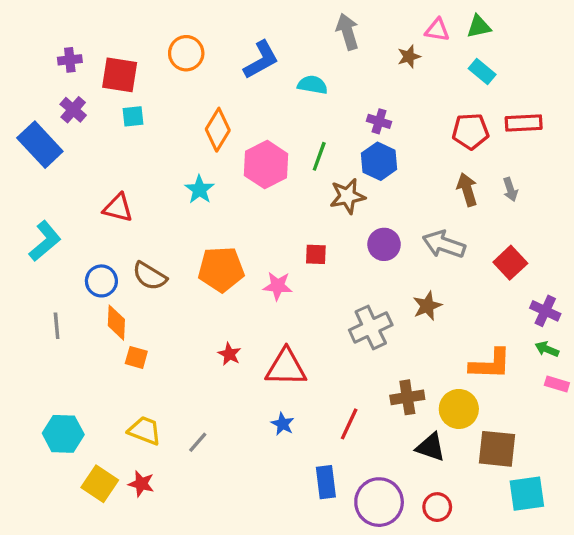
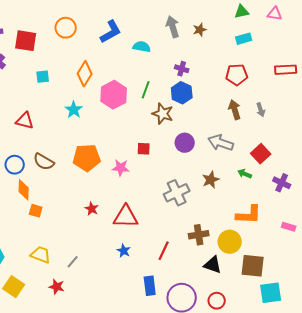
pink triangle: (437, 30) -> (275, 14), moved
gray arrow: (347, 32) -> (173, 27), moved
cyan rectangle: (482, 71) -> (244, 39), turned -56
cyan square: (133, 116) -> (43, 77), moved
red rectangle: (524, 123) -> (286, 70), moved
brown star: (347, 196) -> (163, 114), turned 30
green arrow: (547, 349) -> (245, 174), moved
red star: (141, 484) -> (57, 287), moved

